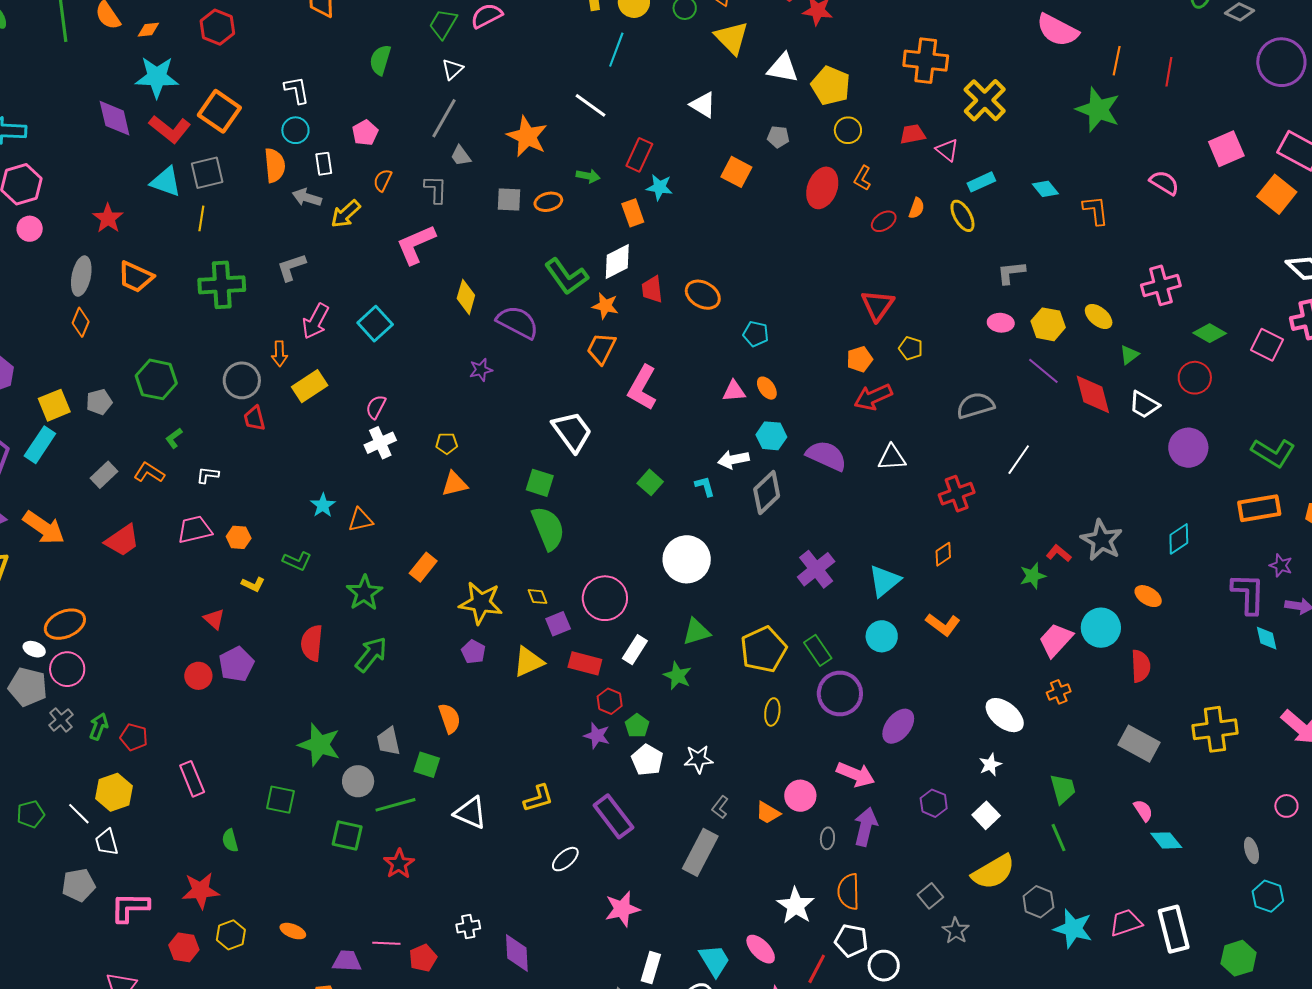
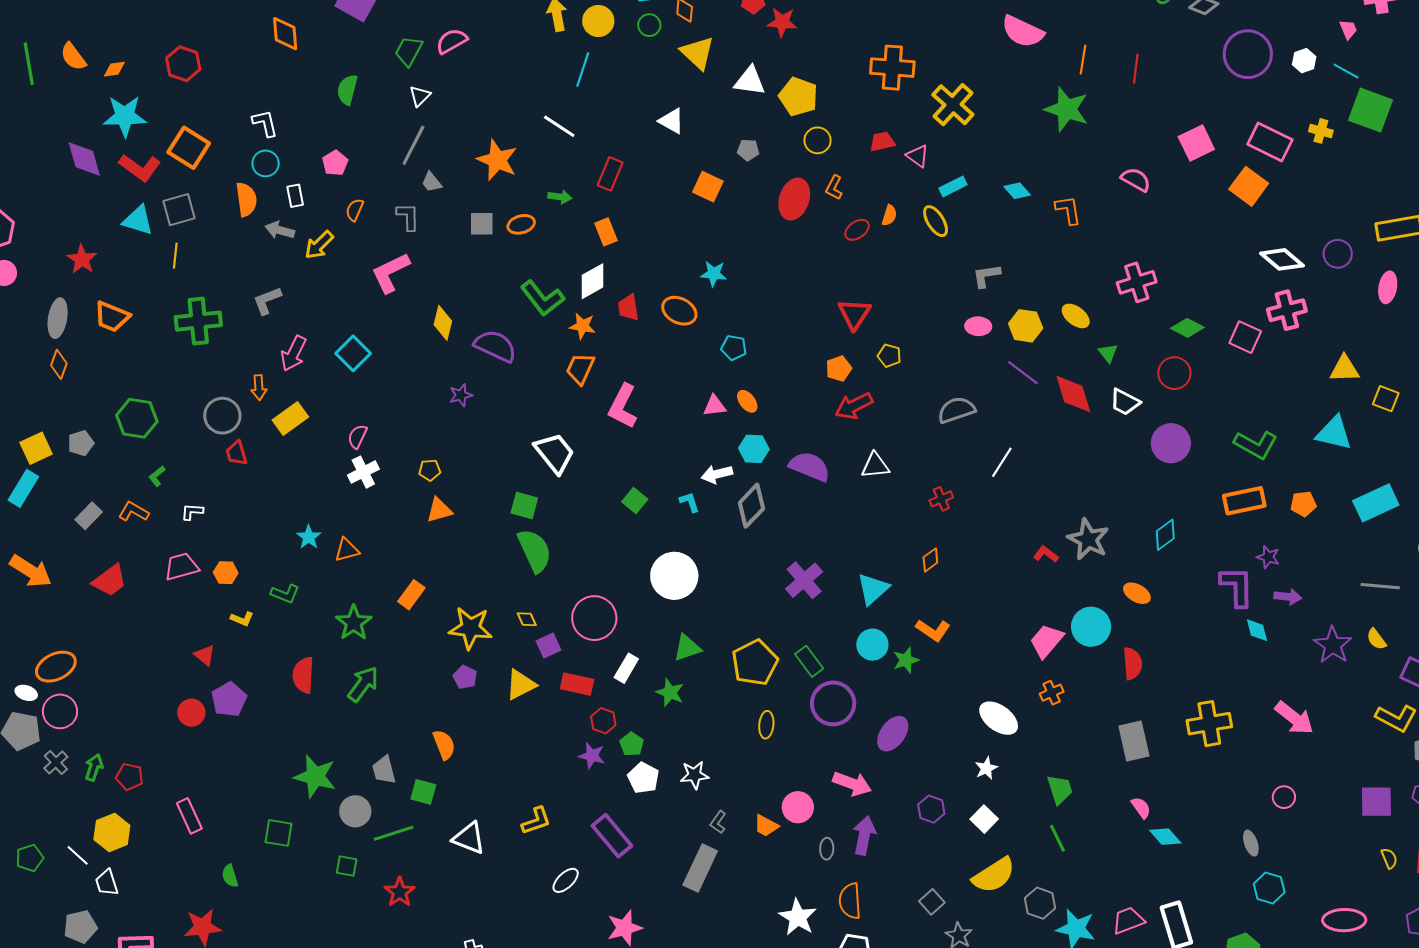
cyan star: (659, 187) -> (714, 274), moved
green triangle: (1129, 355) -> (1108, 353), turned -30
red cross: (957, 494) -> (941, 499), size x0.7
green star: (1033, 576) -> (906, 660), moved
gray rectangle: (1139, 744) -> (1134, 741), turned 51
green square: (347, 836) -> (347, 866), size x0.7

